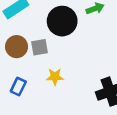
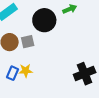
yellow star: (55, 77) -> (26, 71), moved

